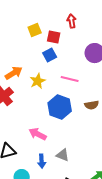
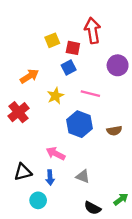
red arrow: (72, 21) -> (93, 30), size x1.6
orange arrow: (14, 73) -> (29, 76), moved
brown semicircle: (92, 105) -> (114, 131), moved
blue arrow: (42, 161) -> (50, 177), moved

